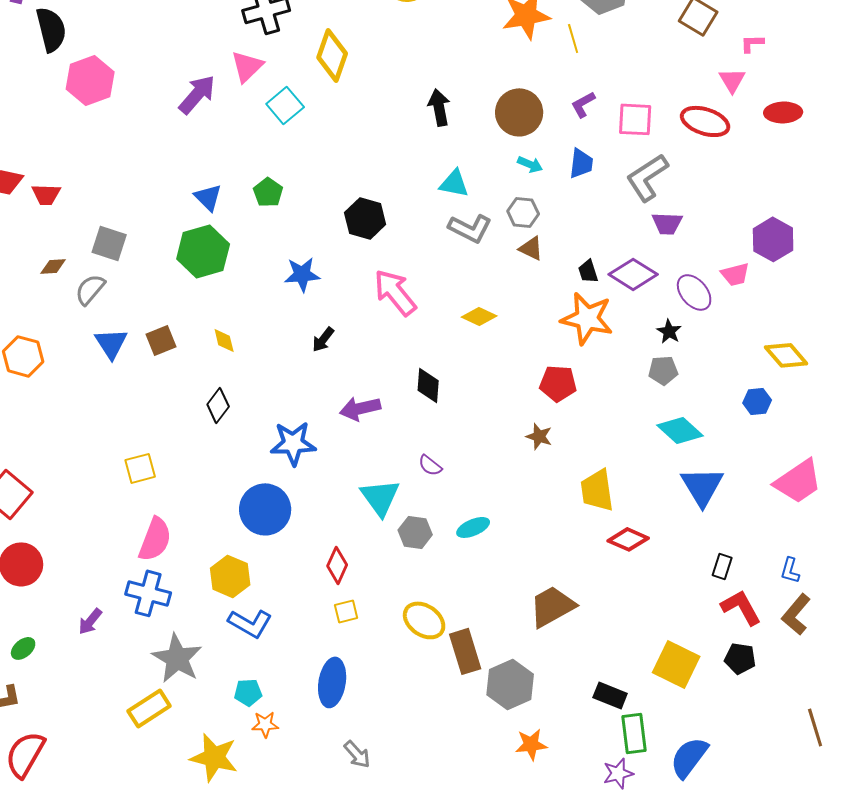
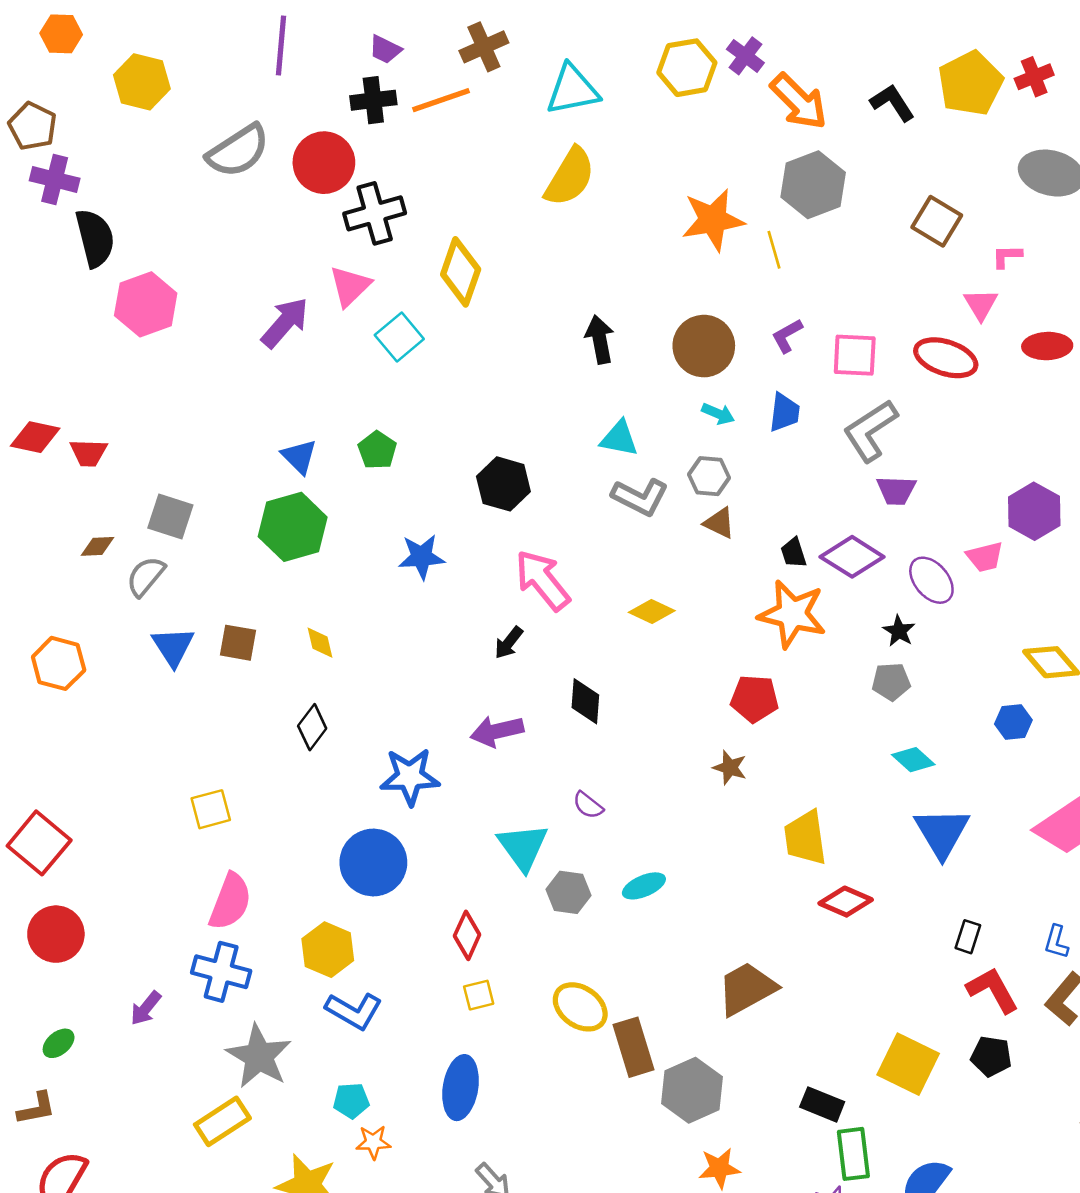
black arrow: (323, 339) -> (509, 643), moved
brown square: (161, 340) -> (238, 643), turned 32
cyan diamond: (680, 430) -> (913, 760), size x0.7

